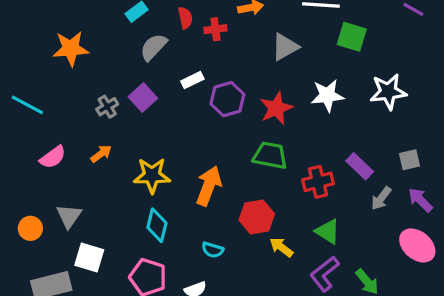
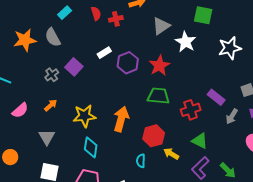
gray semicircle: (154, 47) -> (53, 37), moved, turned -66
white star: (327, 95) -> (186, 42), moved, turned -30
gray triangle: (69, 216) -> (47, 137), moved
cyan semicircle: (213, 250) -> (141, 161), moved, turned 80

